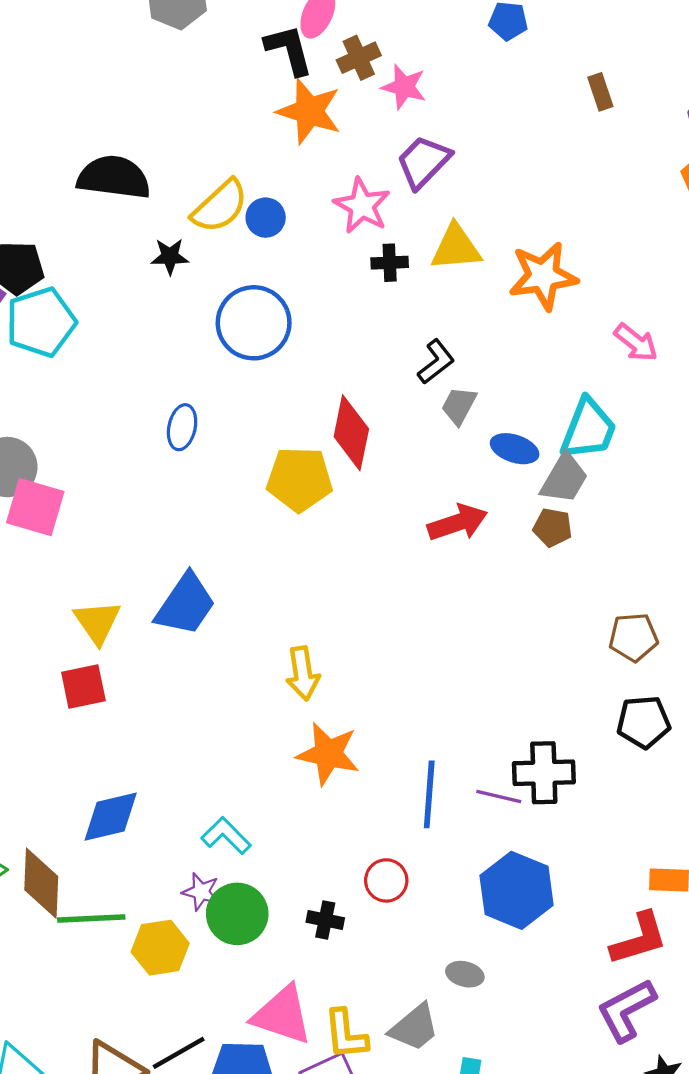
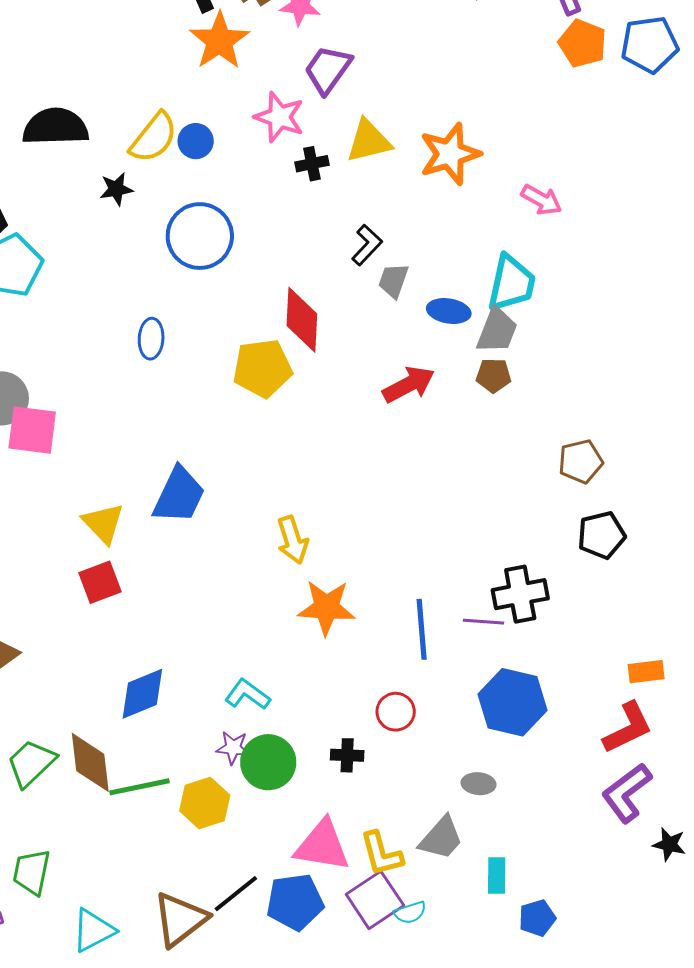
orange star: (309, 111) -> (219, 41), turned 30

